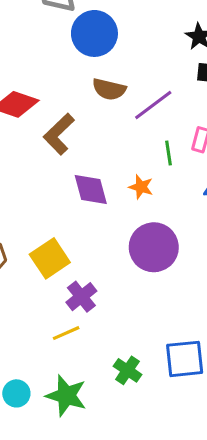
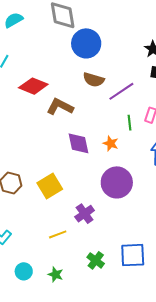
brown L-shape: (59, 134) -> (60, 107), turned 68
purple cross: (81, 297) -> (85, 214), moved
green star: (66, 396) -> (56, 274), size x0.6

